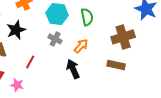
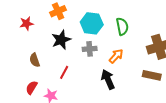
black star: (16, 30) -> (61, 40), moved
gray cross: (55, 39) -> (90, 49), turned -32

